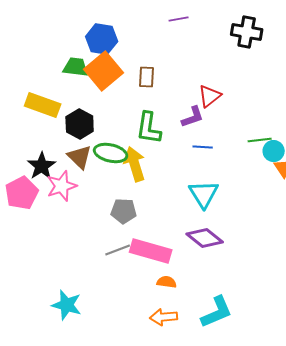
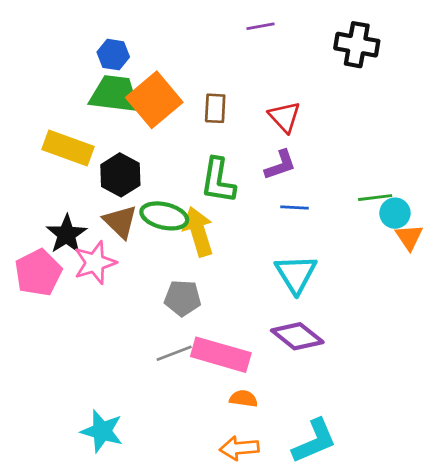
blue hexagon: (102, 39) -> (113, 55), moved, size x0.7
green trapezoid: (76, 67) -> (115, 94), size x1.4
red triangle: (210, 96) -> (285, 117), moved, turned -35

